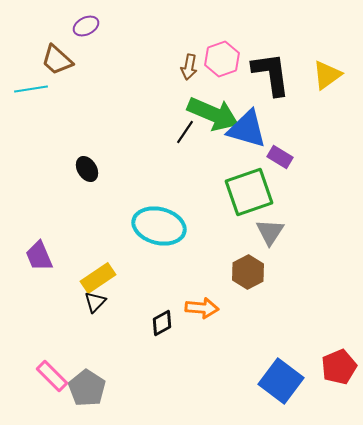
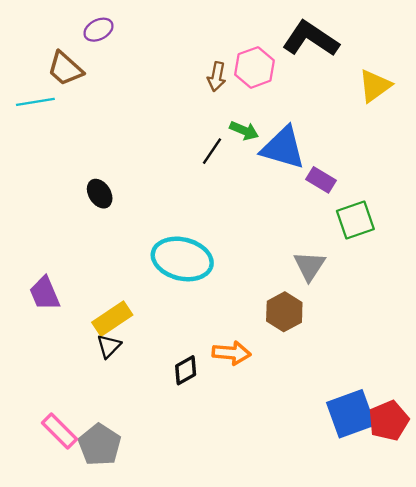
black L-shape: (271, 74) -> (311, 39), moved, turned -48
green arrow: (213, 114) -> (244, 131), size x0.5
green square: (249, 192) -> (355, 220), moved, size x0.7
blue square: (281, 381) -> (351, 414), moved, turned 33

